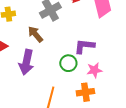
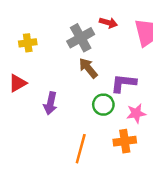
brown arrow: (35, 34) -> (88, 68), moved
purple arrow: (26, 62) -> (50, 103), size x0.7

